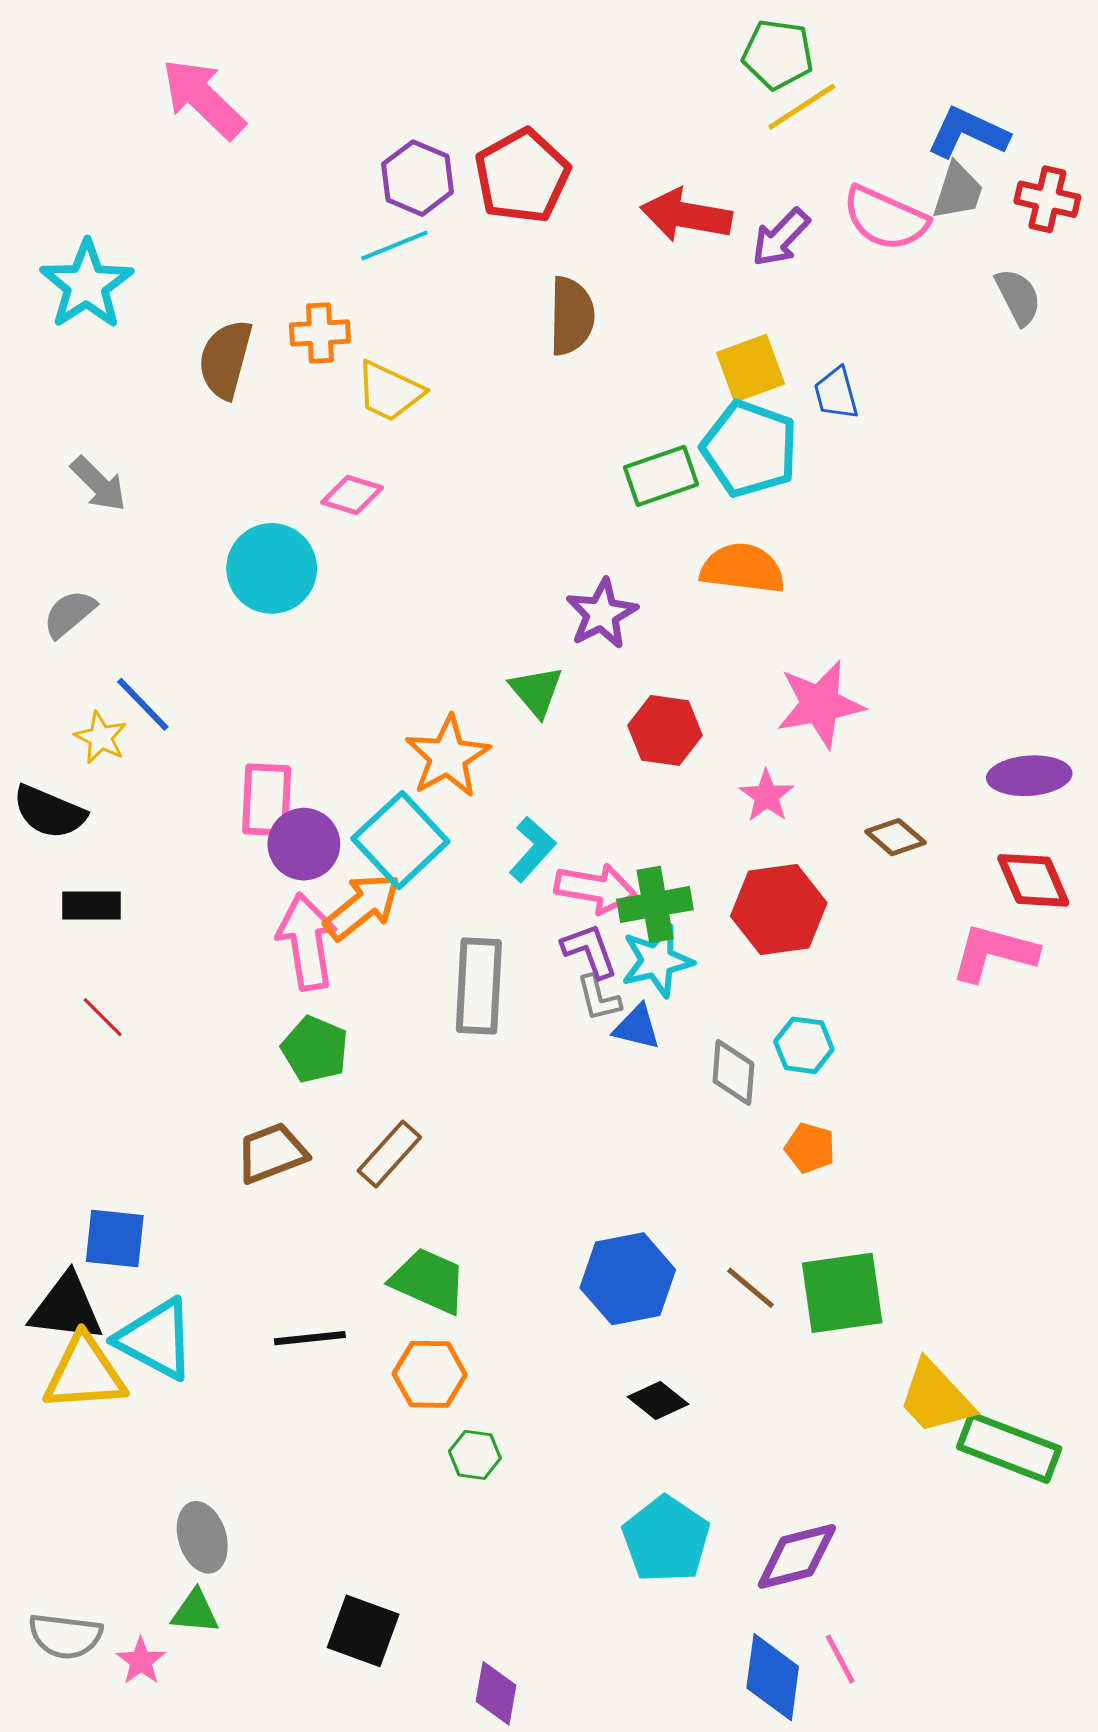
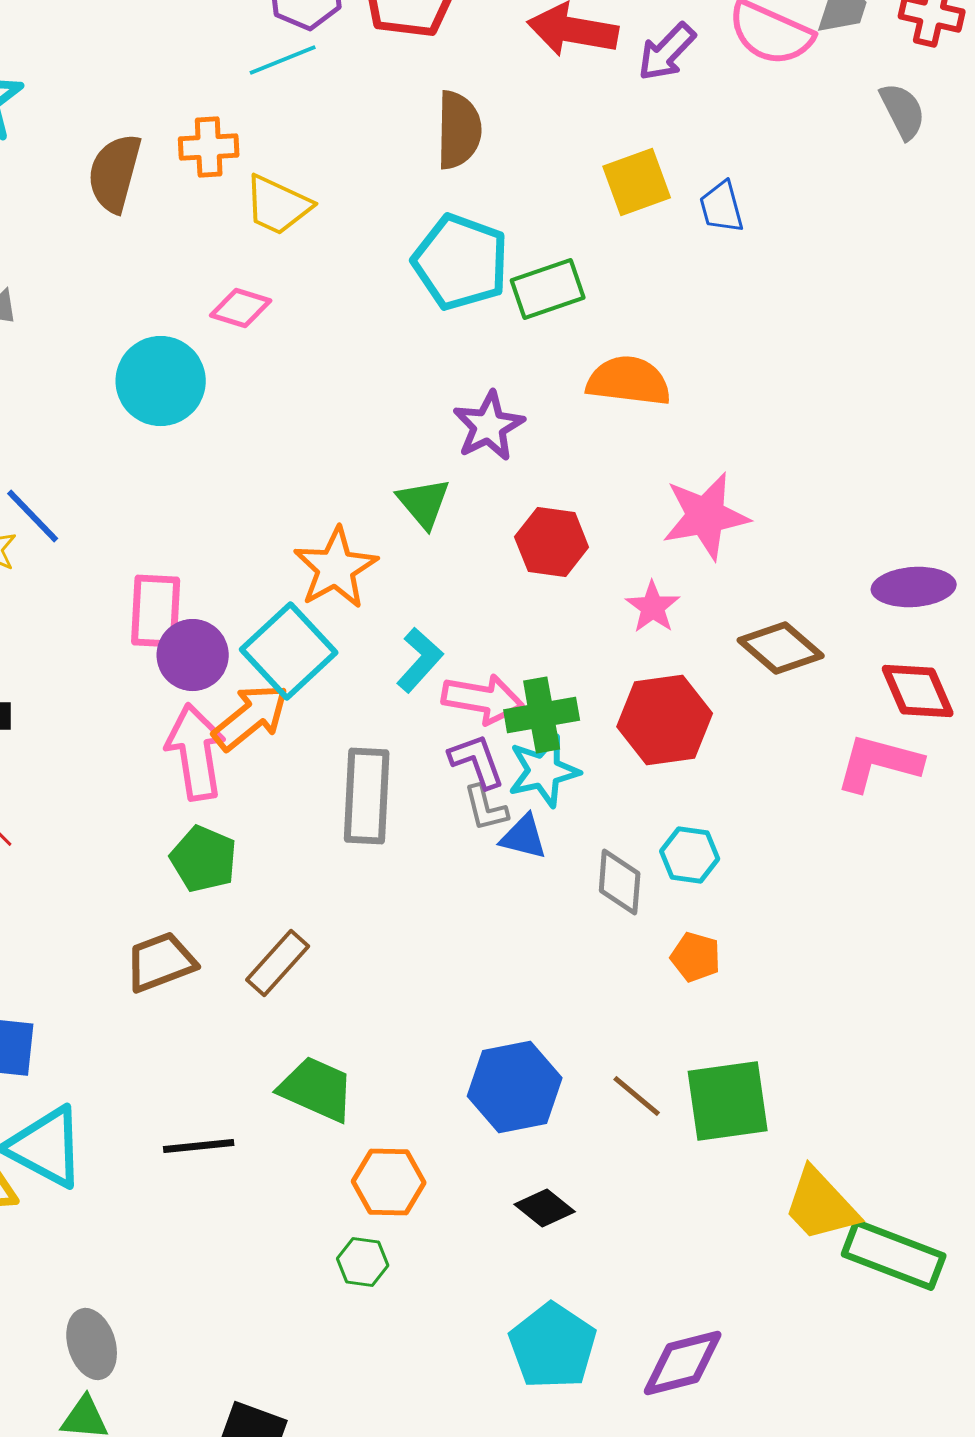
cyan pentagon: (750, 449) -> (461, 262), moved
brown diamond: (895, 837) -> (781, 648), size x1.4
orange hexagon: (430, 1374) -> (389, 1182), moved

